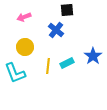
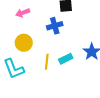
blue cross: (56, 30) -> (55, 26), turned 35

